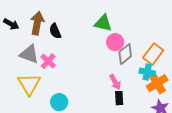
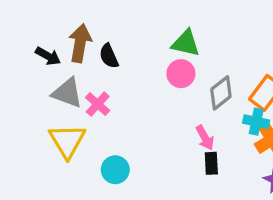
black arrow: (11, 24) -> (48, 56), moved
pink circle: (115, 42) -> (181, 74), moved

